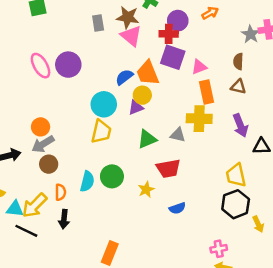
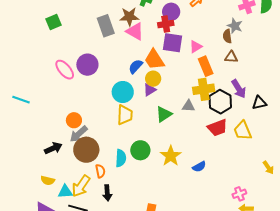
gray rectangle: (98, 23) -> (106, 26), size x1.5
gray star: (250, 34) -> (235, 26), moved
brown circle: (49, 164) -> (86, 150), size x1.6
red trapezoid: (168, 168) -> (217, 128), moved
yellow star: (146, 190) -> (171, 156), size x1.5
black hexagon: (236, 204) -> (220, 102), moved

